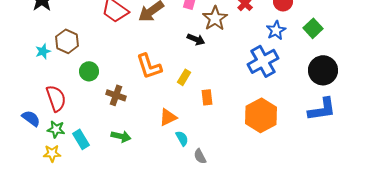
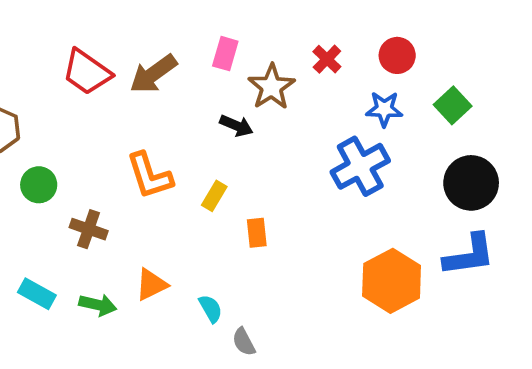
blue star: (276, 30) -> (384, 109), turned 30
orange hexagon: (261, 115) -> (392, 281), moved
orange triangle: (168, 117) -> (151, 285), moved
cyan rectangle: (81, 139) -> (37, 294), moved, turned -30

